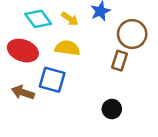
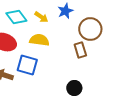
brown rectangle: (119, 61) -> (80, 50), turned -35

